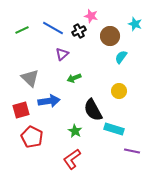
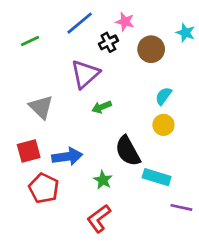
blue line: (53, 28) -> (80, 23), moved, turned -70
purple triangle: (62, 54) -> (85, 74), size x1.6
cyan semicircle: (121, 57) -> (163, 96), moved
blue arrow: (49, 101) -> (67, 157), moved

